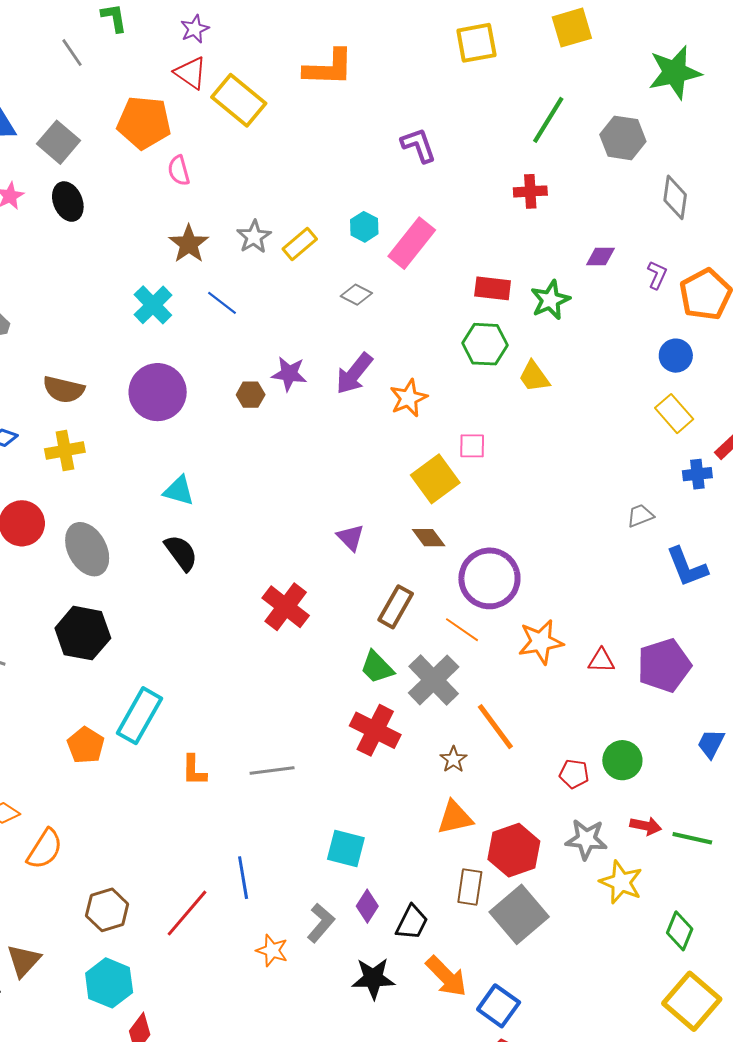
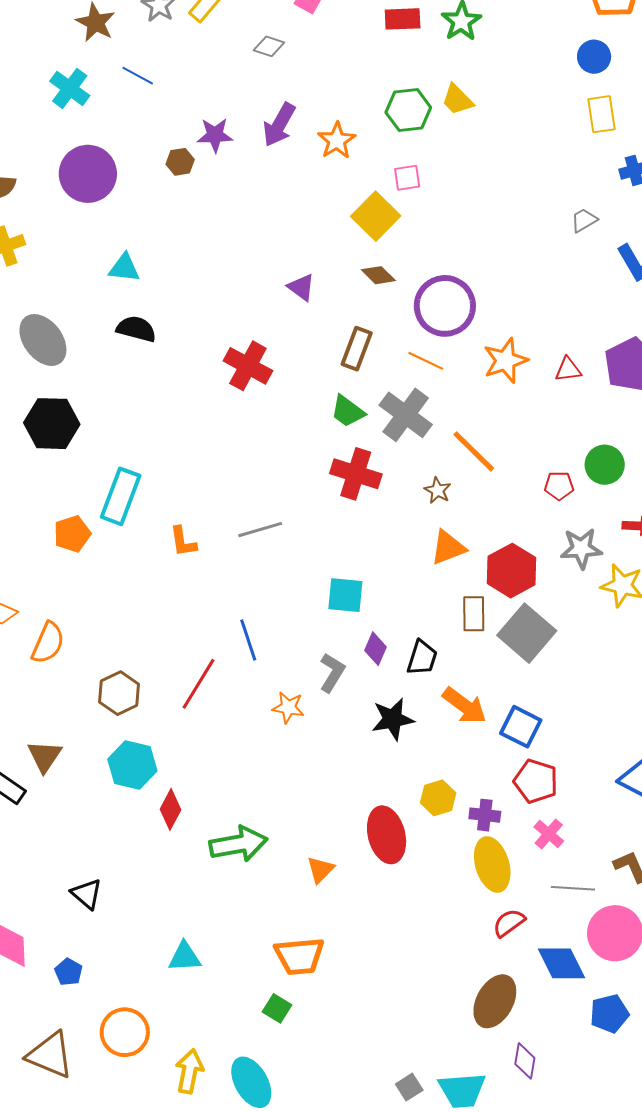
green hexagon: (485, 344) -> (408, 110), moved
yellow rectangle: (674, 414) -> (601, 114), turned 42
black semicircle: (181, 553) -> (136, 329), turned -30
orange pentagon: (86, 745) -> (72, 534), turned 30

